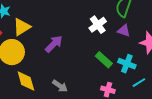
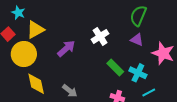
white cross: (98, 25) -> (100, 36), moved

